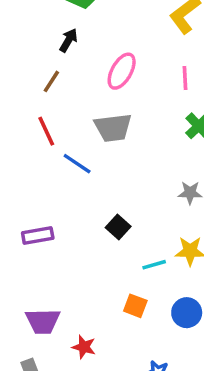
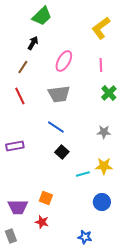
blue line: (77, 164) -> (56, 127), moved
purple rectangle: (38, 236) -> (15, 146), moved
orange square: (135, 306) -> (46, 198), moved

